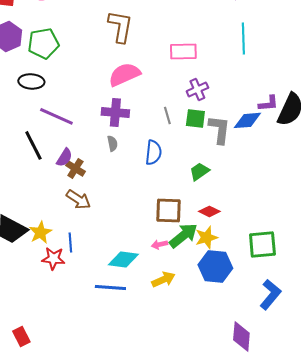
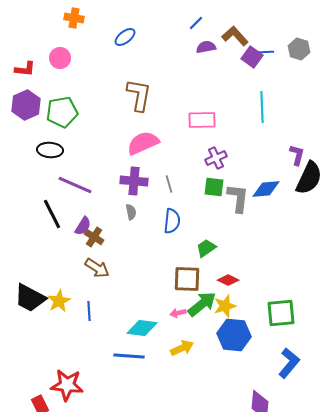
purple L-shape: (268, 103) -> (297, 155), moved, turned -70
gray line: (167, 115) -> (169, 184), moved
green trapezoid: (199, 171) -> (206, 248), moved
red star: (53, 258) -> (67, 385), moved, size x1.4

